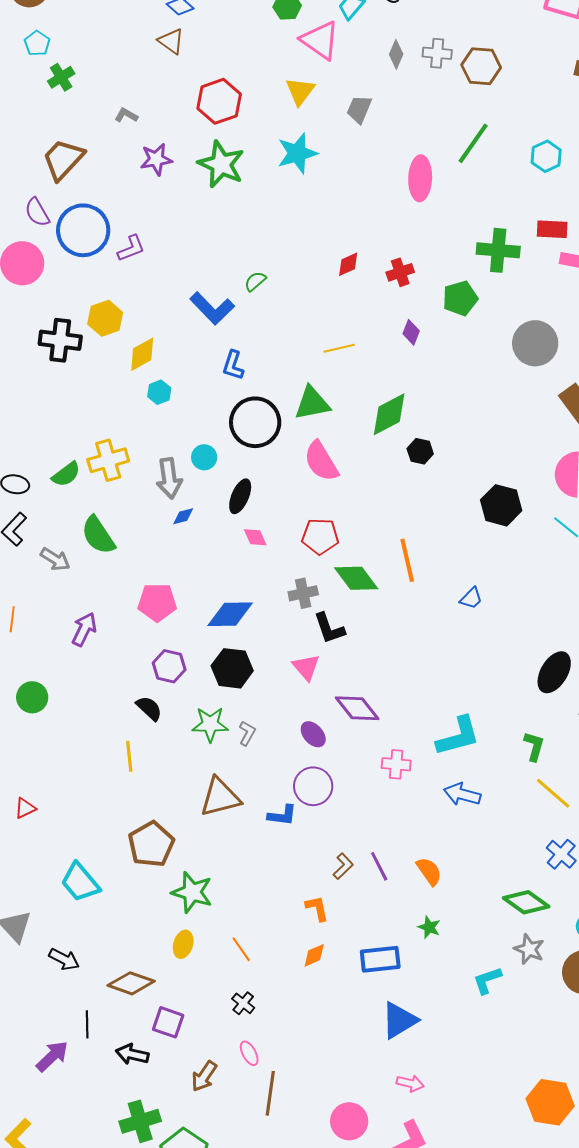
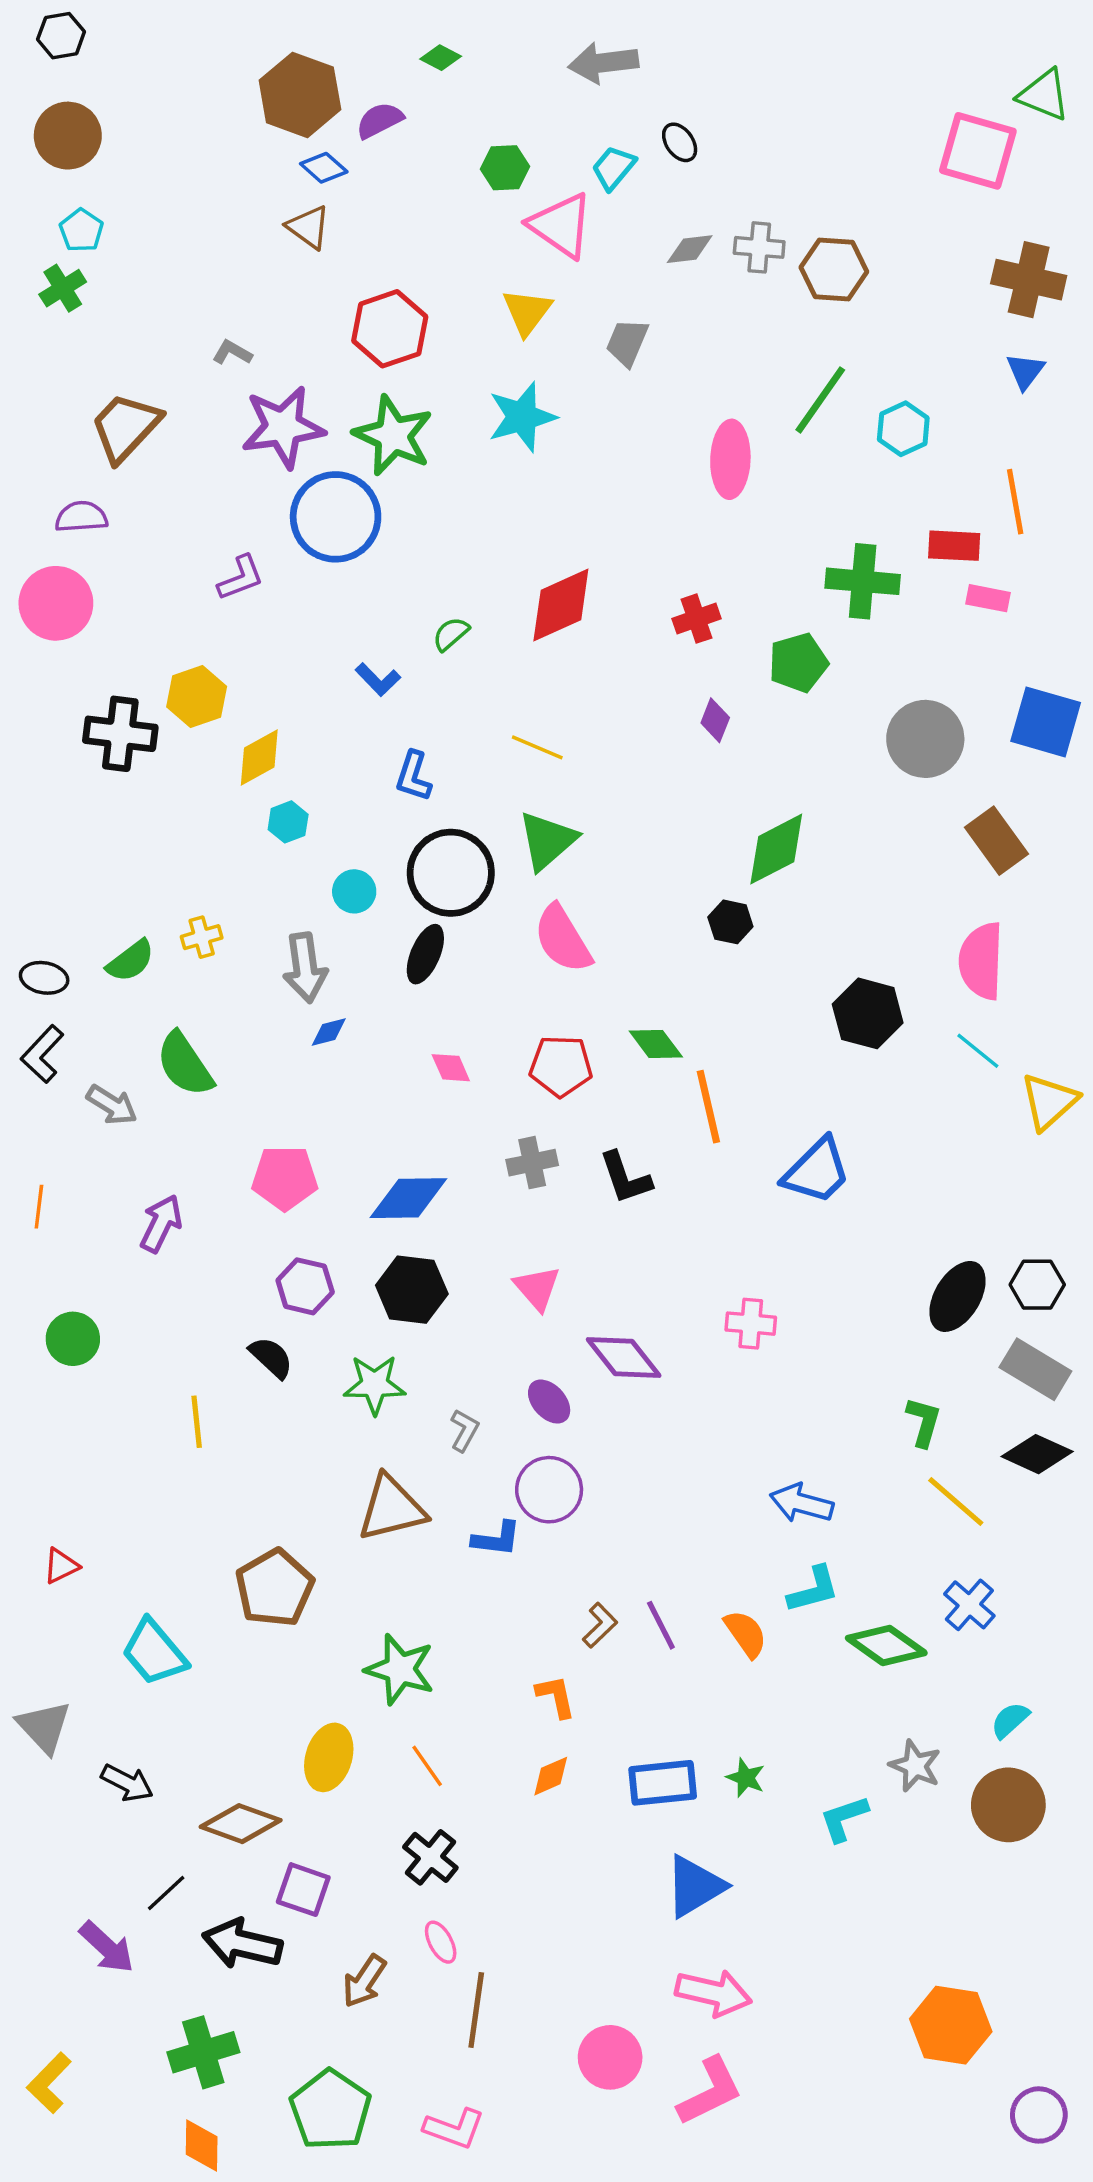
gray diamond: (396, 54) -> (690, 249), turned 60
green cross: (61, 77) -> (63, 288), moved
cyan hexagon: (546, 156) -> (903, 429), moved
purple star: (156, 159) -> (283, 427), size x1.5
purple semicircle: (37, 212) -> (81, 517), turned 116
blue circle: (83, 230) -> (336, 517), moved
red diamond: (348, 264) -> (561, 605), moved, size x1.8
blue L-shape: (212, 308) -> (378, 680), size x0.6
yellow line: (339, 348) -> (537, 747), moved, turned 36
green triangle: (312, 403) -> (547, 841), turned -30
green diamond: (389, 414) -> (776, 849), moved
cyan circle: (204, 457) -> (354, 891), moved
yellow cross: (108, 460) -> (202, 937), size x0.6
black ellipse: (240, 496) -> (425, 954), moved
green diamond: (356, 578) -> (656, 1044), moved, size x0.7
blue trapezoid: (471, 598) -> (817, 1171), size x1.8
black L-shape: (329, 628) -> (625, 1178), moved
gray L-shape: (247, 733) -> (464, 1430), moved
cyan L-shape: (458, 736) -> (813, 1590), moved, size x0.7
yellow line: (129, 756) -> (197, 1422), moved
pink cross: (396, 764) -> (751, 1324), moved
red triangle: (25, 808) -> (61, 1566), moved
green star: (192, 892) -> (400, 1669), moved
green diamond: (526, 902) -> (886, 1646), moved
green star: (429, 927) -> (746, 1778), moved
yellow ellipse: (183, 944) -> (329, 1757), size x1.4
black cross: (243, 1003) -> (430, 1857), size x1.4
black line: (87, 1024) -> (166, 1893), turned 48
black arrow: (132, 1054) -> (242, 1944), size x1.4
purple arrow: (52, 1056) -> (107, 1947), turned 87
pink arrow: (410, 1083) -> (713, 1993), size x1.6
green cross: (140, 1121) -> (203, 2052), moved

